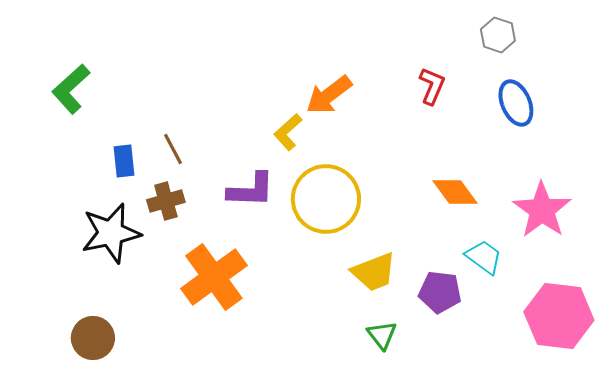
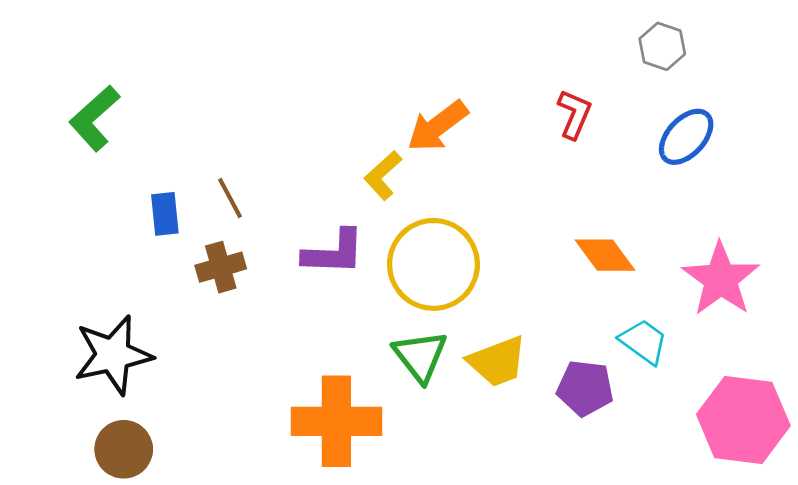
blue ellipse: (516, 103) -> (686, 137), turned 66
black star: (111, 233) -> (113, 355), moved
orange cross: (214, 277) -> (336, 421), moved, turned 36
green triangle: (382, 335) -> (420, 356), moved, size x1.4

